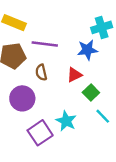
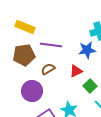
brown semicircle: (41, 72) -> (48, 69), turned 72

